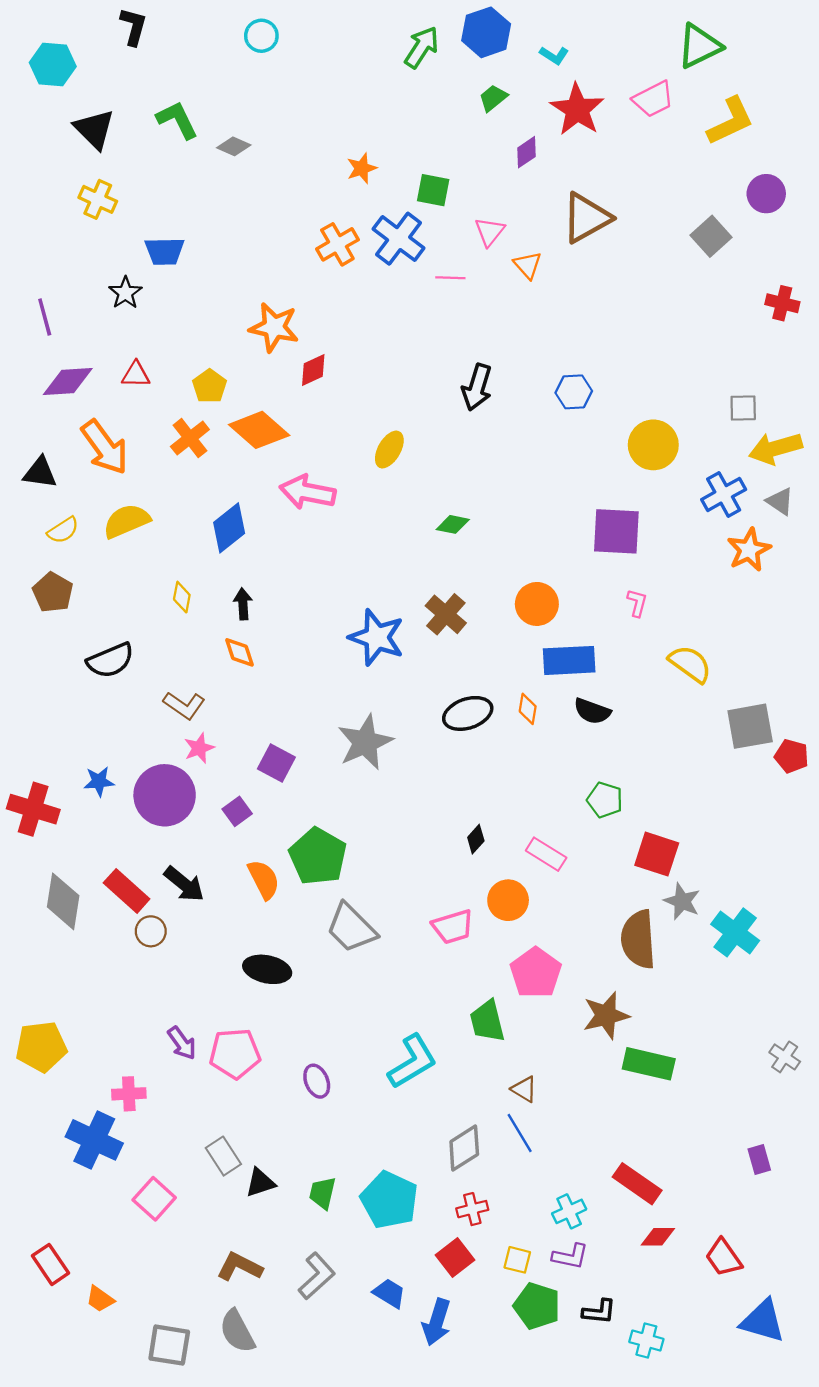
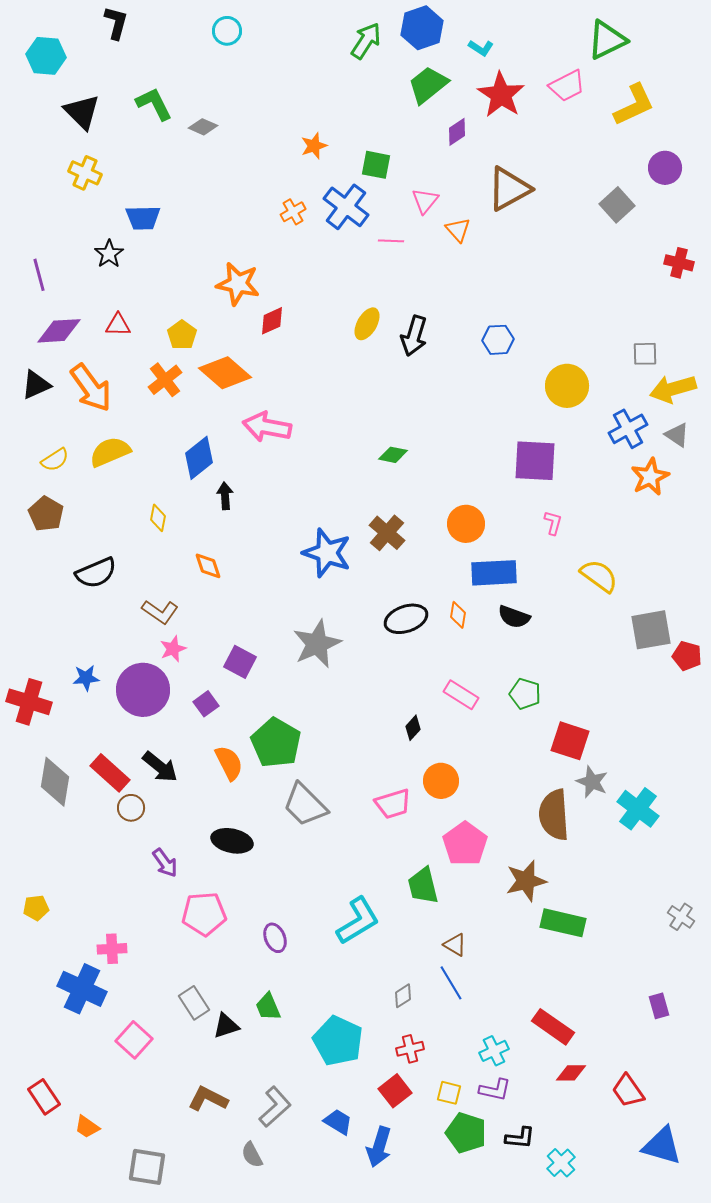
green trapezoid: (493, 98) -> (428, 85), size x1.6
orange cross: (337, 244) -> (293, 212), size x0.7
yellow ellipse: (389, 450) -> (367, 324), moved
black triangle: (40, 473) -> (36, 385), moved, turned -32
black arrow: (243, 604) -> (225, 496), moved
pink rectangle: (546, 854) -> (461, 695), moved
purple arrow: (182, 1043) -> (165, 863), moved
yellow pentagon: (41, 1047) -> (36, 908), size x0.6
gray diamond: (464, 1148) -> (403, 996), size x0.6
green trapezoid: (322, 1193) -> (268, 1007), moved, turned -36
gray semicircle: (237, 1331) -> (252, 1155), moved, size x0.7
cyan cross: (646, 1340) -> (561, 1163), turned 32

